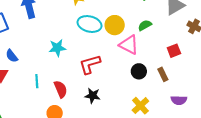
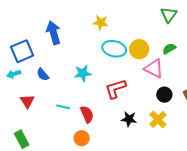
blue semicircle: (12, 56) -> (43, 74), moved
cyan line: (37, 81) -> (63, 107), turned -72
black star: (93, 96) -> (129, 119), moved
yellow cross: (140, 106) -> (158, 120), moved

